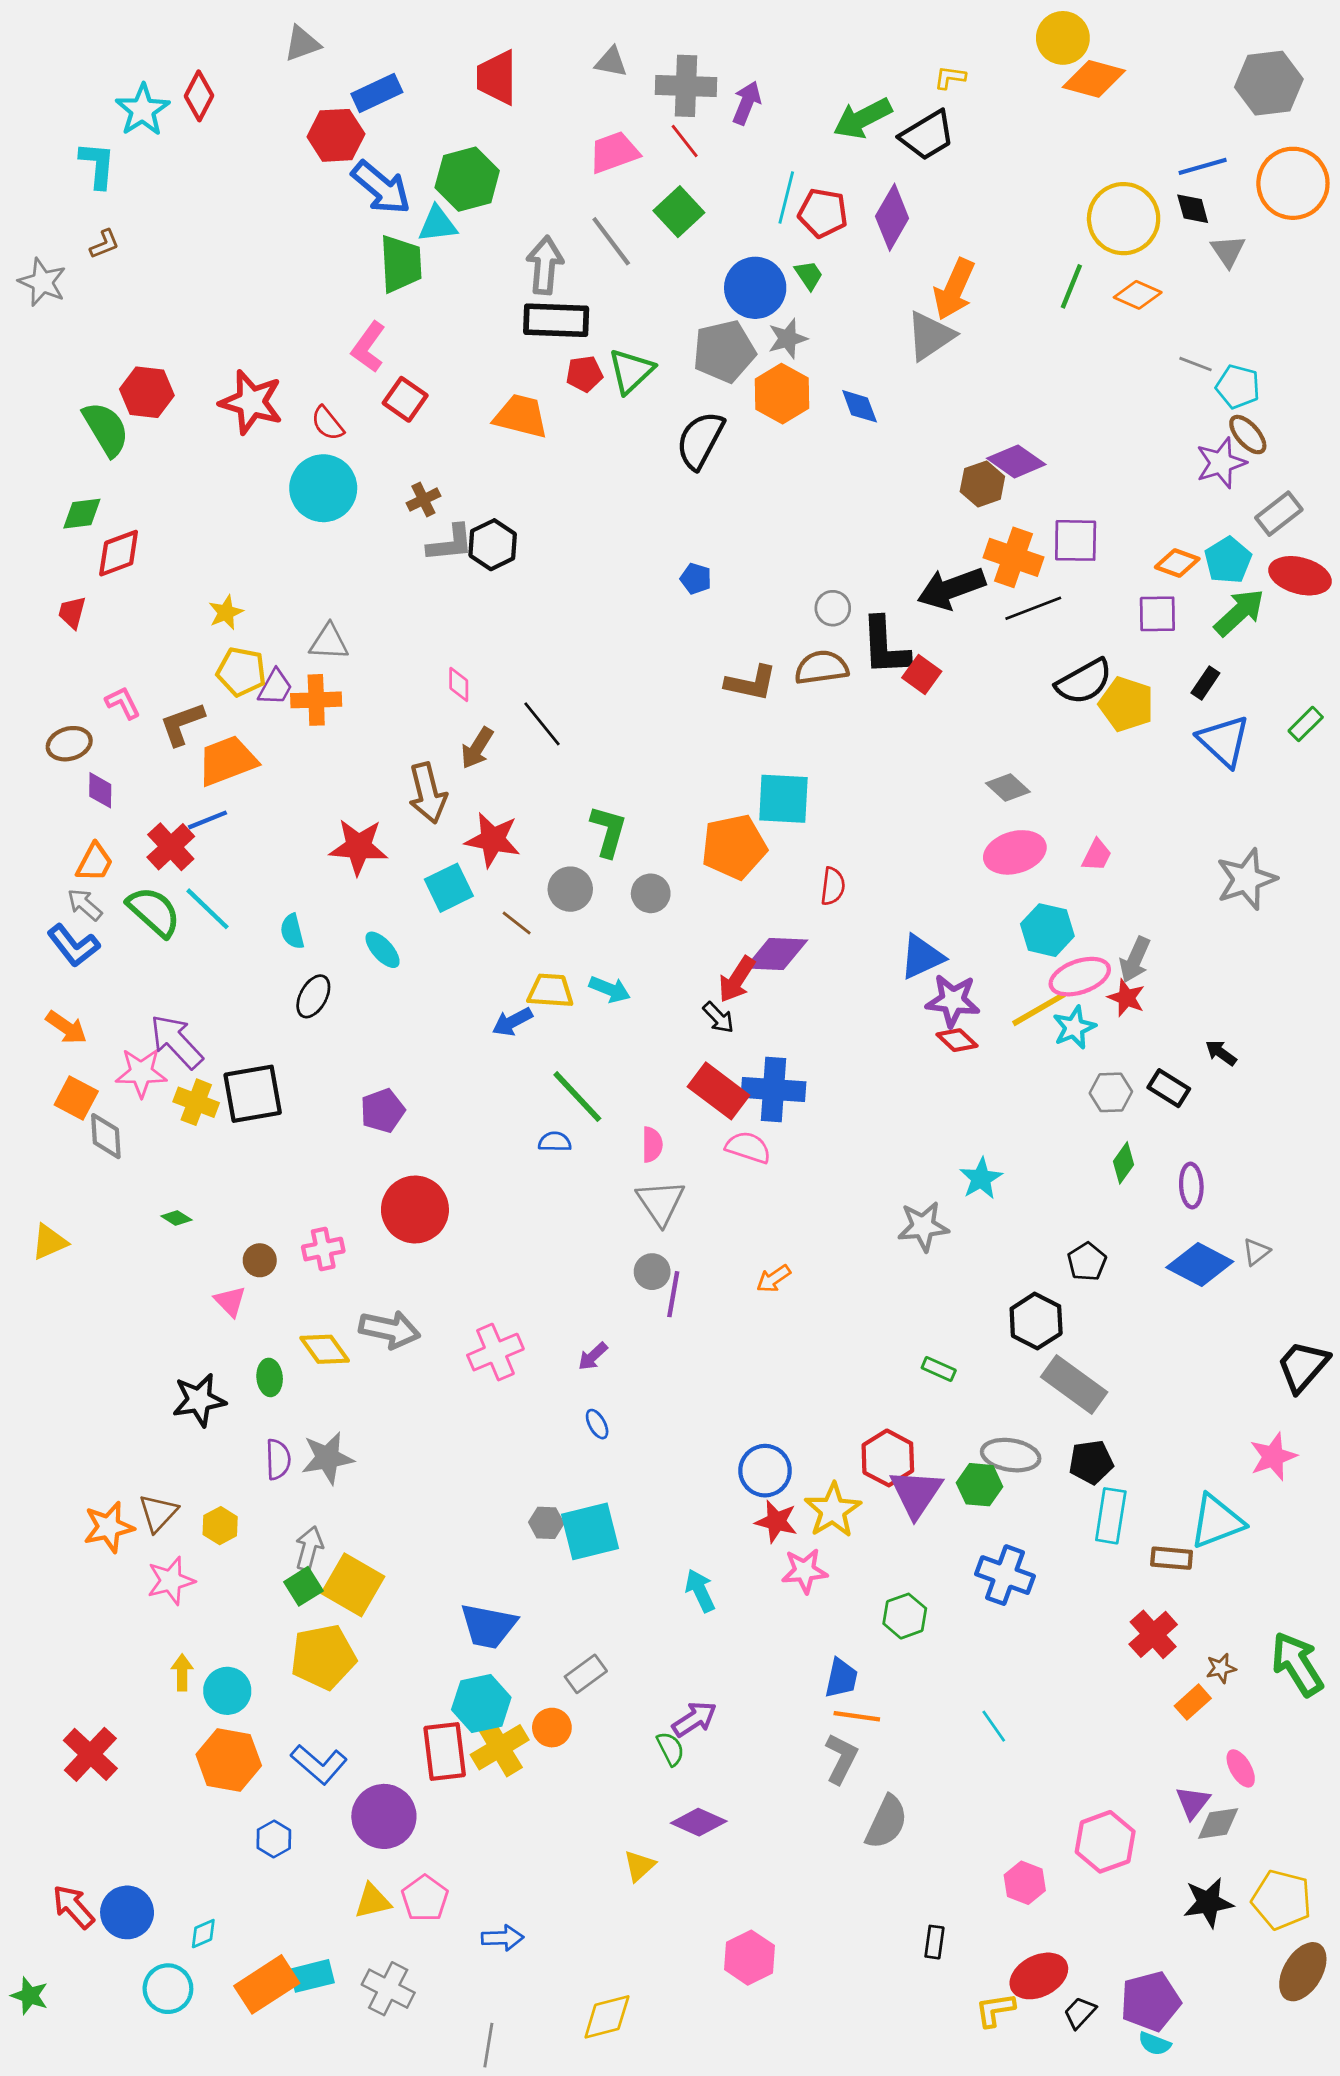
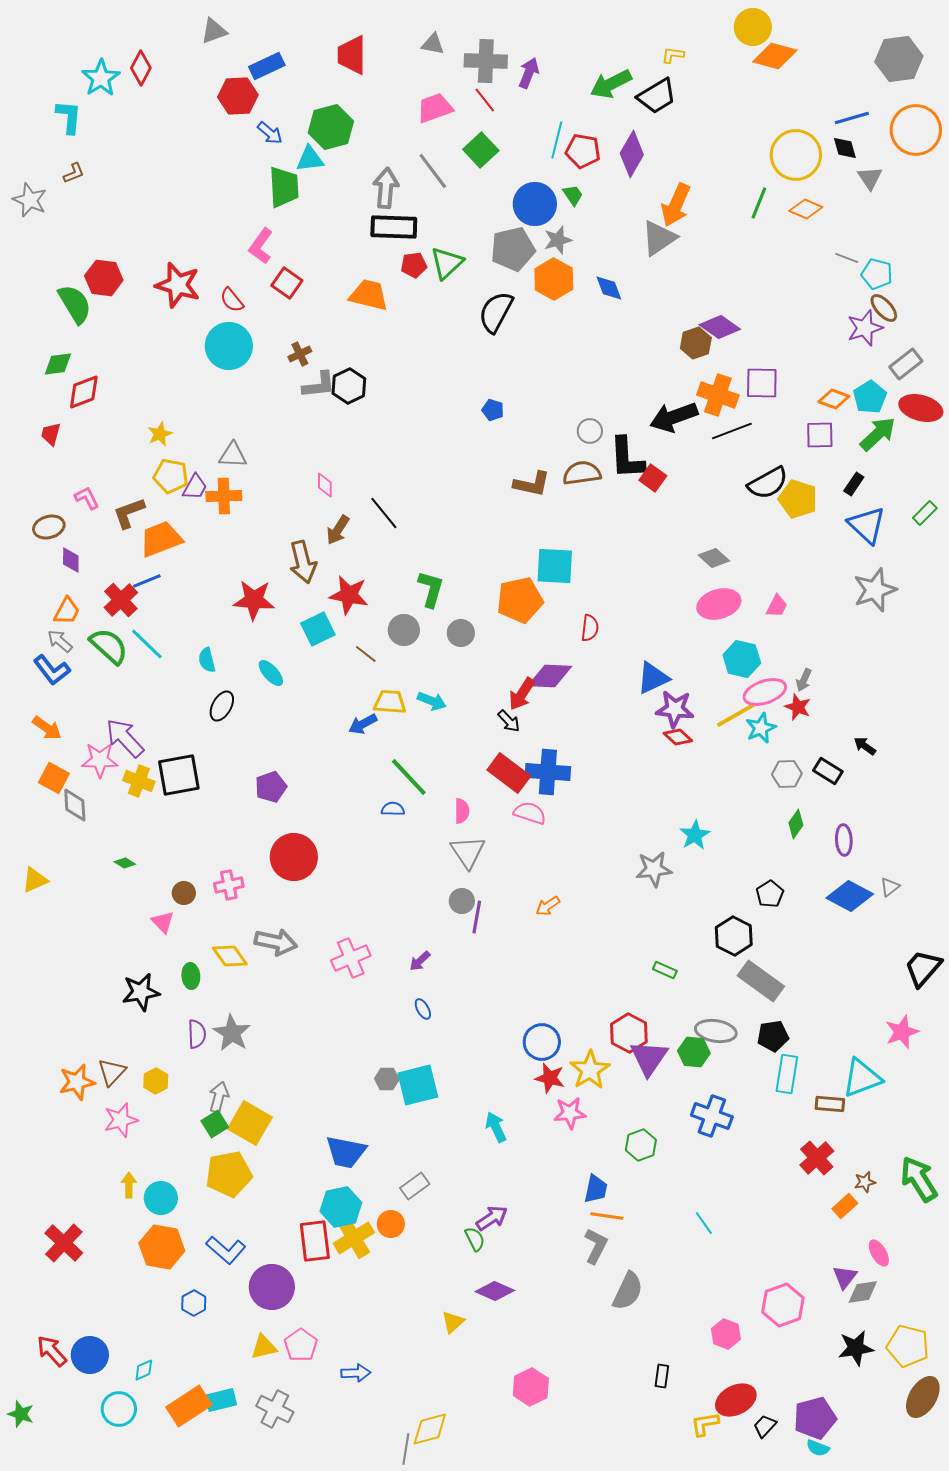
blue arrow: (381, 188) -> (270, 133), size x0.6
gray star: (1246, 879) -> (875, 590), moved
gray arrow: (1135, 960) -> (804, 680), size x0.7
gray star: (327, 1458) -> (232, 1033), turned -30
gray line: (488, 2045) -> (406, 1449), moved

